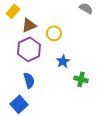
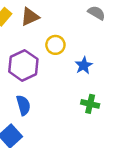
brown triangle: (29, 25) -> (30, 17), moved
blue star: (63, 61) -> (84, 65), moved

